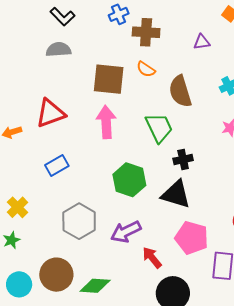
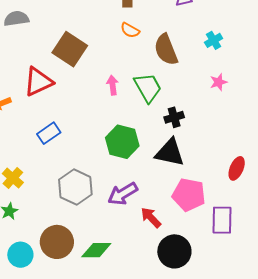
gray semicircle: (58, 50) -> (16, 19), moved
brown square: (109, 79) -> (70, 49), moved, turned 32
pink arrow: (106, 122) -> (113, 85), moved, size x0.6

